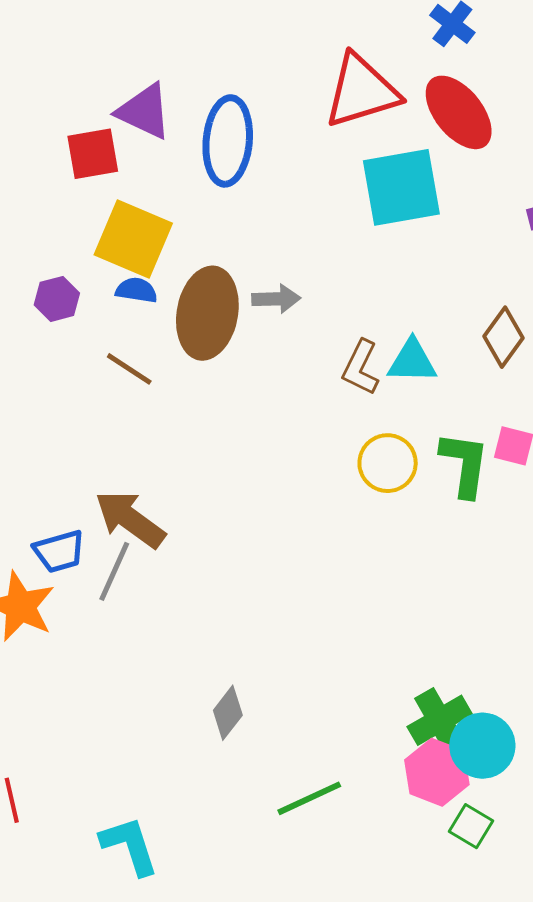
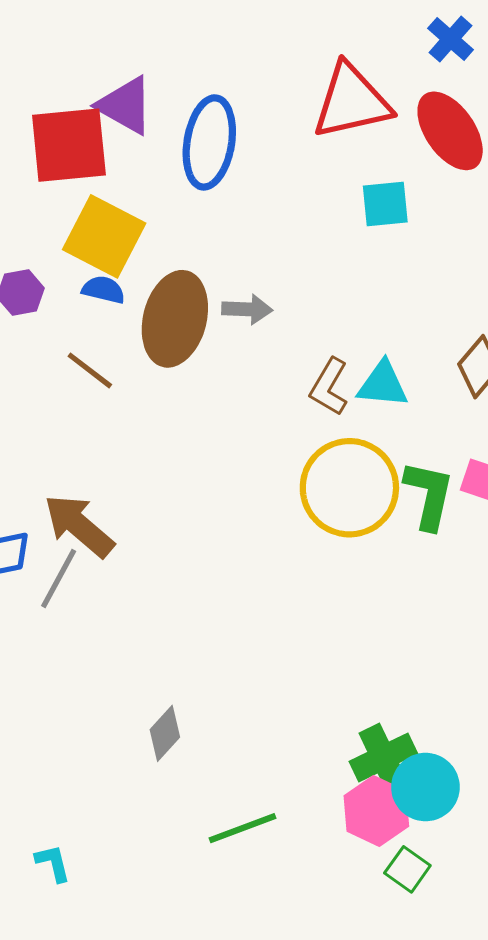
red square: (93, 154) -> (69, 145), size x1.5
cyan square: (401, 187) -> (385, 204), size x0.6
yellow circle: (388, 463) -> (349, 488), size x1.6
cyan L-shape: (129, 846) -> (53, 863), size x0.6

